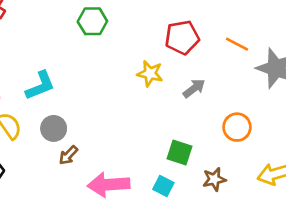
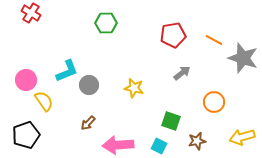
yellow star: (150, 74) -> (134, 88), moved
gray circle: (54, 128) -> (89, 85), moved

